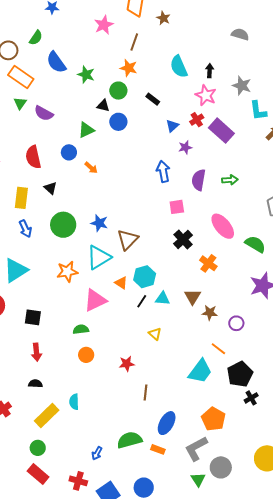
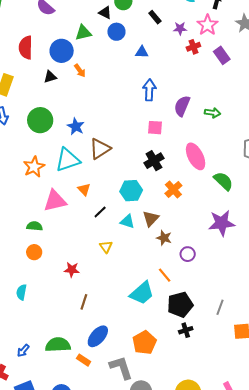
blue triangle: (172, 126) -> (142, 52), moved, turned 32
purple rectangle: (221, 131) -> (222, 55), moved, size x0.7
purple star: (185, 147) -> (180, 28), moved
blue circle: (69, 152) -> (62, 51), size x1.5
black triangle: (50, 188) -> (50, 77), moved, turned 48
orange star: (67, 272) -> (34, 167), turned -30
cyan hexagon: (145, 277) -> (131, 191), moved
cyan triangle: (163, 299) -> (127, 221), moved
cyan semicircle: (74, 402) -> (21, 292), moved
gray L-shape: (196, 448) -> (121, 368), turned 88

